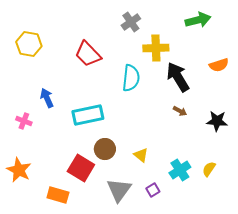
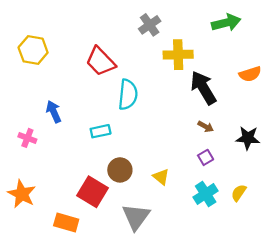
cyan semicircle: (131, 78) -> (128, 95), moved
cyan rectangle: (88, 115) -> (101, 131), size x0.6
purple square: (153, 190) -> (206, 157), moved

